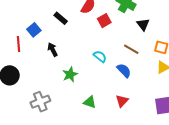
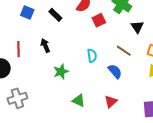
blue square: (34, 30) -> (27, 13), moved, turned -32
red line: (19, 44) -> (18, 49), moved
cyan semicircle: (100, 56) -> (92, 56), turned 40
gray cross: (40, 102) -> (17, 98), moved

